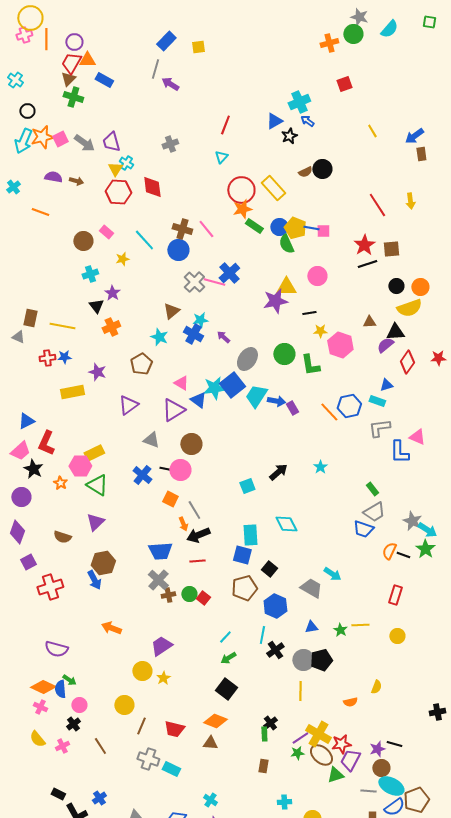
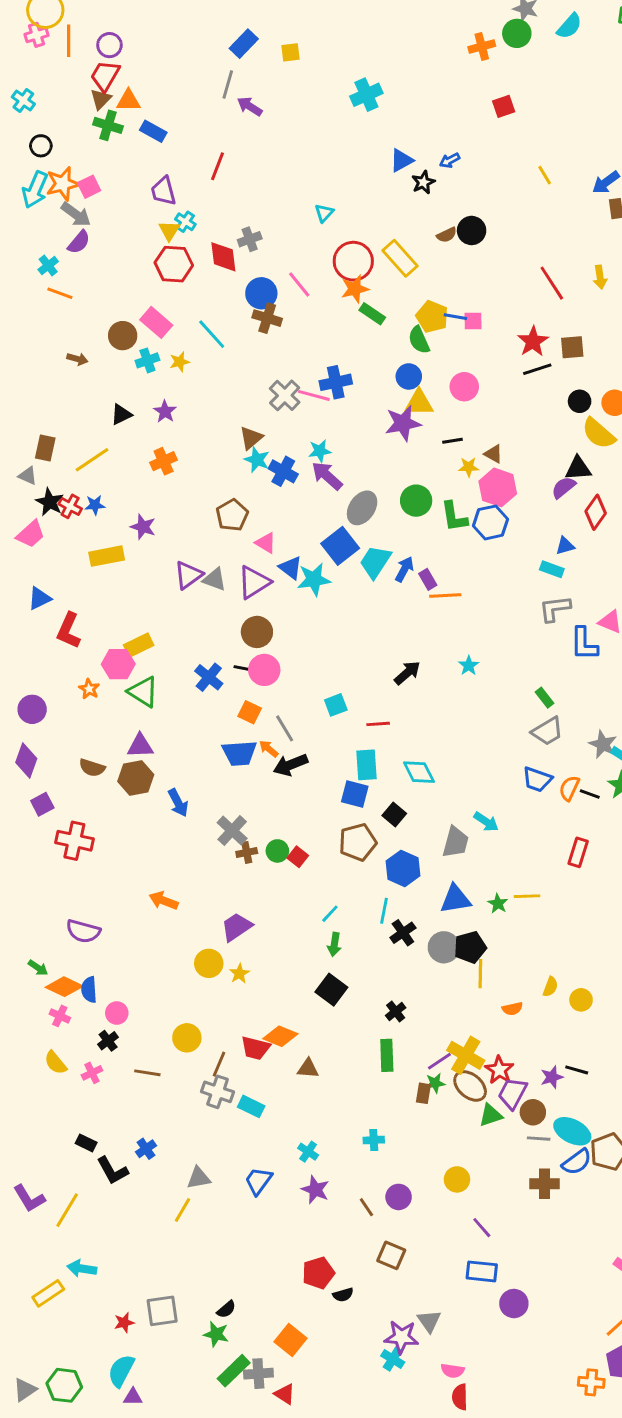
orange triangle: (87, 60) -> (128, 101), moved
blue rectangle: (104, 80) -> (153, 131), moved
cyan cross: (299, 102) -> (366, 95), moved
blue arrow: (307, 121) -> (450, 160), turned -64
red line: (225, 125) -> (218, 166), moved
gray arrow: (84, 143) -> (76, 214), moved
gray cross: (170, 144) -> (250, 239), moved
purple semicircle: (53, 177) -> (79, 242), turned 120
brown arrow: (76, 181) -> (77, 359), moved
cyan cross: (13, 187) -> (48, 266), moved
blue circle: (279, 227) -> (409, 376), moved
pink line: (206, 229) -> (299, 285), moved
pink rectangle: (106, 232) -> (156, 322), size x1.5
blue circle: (178, 250) -> (261, 293), moved
blue cross: (229, 273) -> (336, 382), turned 30
cyan cross: (90, 274) -> (147, 360), moved
black triangle: (96, 306) -> (121, 414), moved, turned 42
yellow semicircle: (409, 308) -> (599, 433), turned 60
cyan star: (200, 320) -> (320, 451), moved
brown triangle: (369, 322) -> (493, 454), moved, turned 32
yellow line: (62, 326) -> (92, 460), turned -45
cyan star: (159, 337) -> (257, 460), moved
purple arrow: (223, 337) -> (327, 476), size x1.6
red cross: (47, 358) -> (70, 506), turned 35
brown pentagon: (141, 364) -> (232, 515), moved
cyan star: (214, 388) -> (314, 579), moved
blue arrow: (276, 401) -> (404, 569), turned -72
blue hexagon: (349, 406) -> (491, 522), moved
orange line: (329, 412) -> (445, 595), moved, turned -50
gray triangle: (151, 440) -> (215, 579), moved
brown circle: (191, 444) -> (257, 632), moved
pink trapezoid: (20, 451) -> (31, 534), moved
black star: (33, 469) -> (50, 502), moved
cyan square: (247, 486) -> (336, 705), moved
purple triangle: (95, 522) -> (140, 746), turned 42
orange arrow: (183, 524) -> (269, 749), turned 152
cyan diamond: (286, 524) -> (419, 772), moved
blue trapezoid: (363, 529) -> (537, 779), moved
blue trapezoid: (160, 551) -> (239, 753), moved
red line: (197, 561) -> (378, 724), moved
brown hexagon: (103, 563) -> (136, 778), moved
blue arrow: (94, 580) -> (178, 803), moved
red cross: (50, 587) -> (74, 841), turned 30
gray trapezoid: (311, 588) -> (455, 842), turned 75
blue triangle: (311, 627) -> (455, 899), size x1.6
yellow circle: (397, 636) -> (581, 1000), moved
green arrow: (228, 658) -> (334, 944), turned -49
green arrow: (69, 680) -> (38, 968), moved
yellow line: (300, 691) -> (480, 974), moved
yellow circle: (124, 705) -> (187, 1038), moved
orange diamond: (215, 721) -> (280, 1036), moved
black cross: (270, 723) -> (396, 1012), moved
brown line: (141, 726) -> (219, 1064), moved
green rectangle: (264, 734) -> (387, 1055), size x1.5
red star: (341, 744) -> (499, 1070), turned -30
brown line: (100, 746) -> (147, 1073), turned -48
brown rectangle: (263, 766) -> (423, 1093), moved
brown circle: (381, 768) -> (533, 1112), moved
cyan cross: (284, 802) -> (374, 1140), moved

